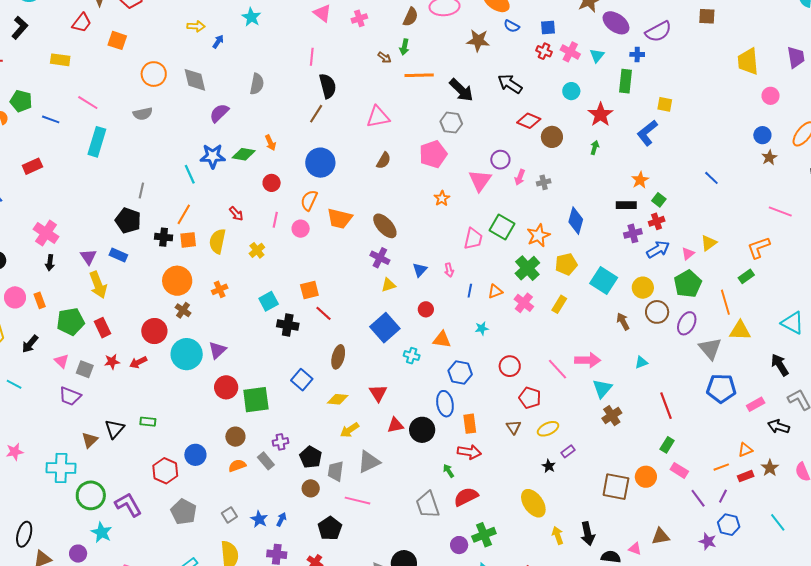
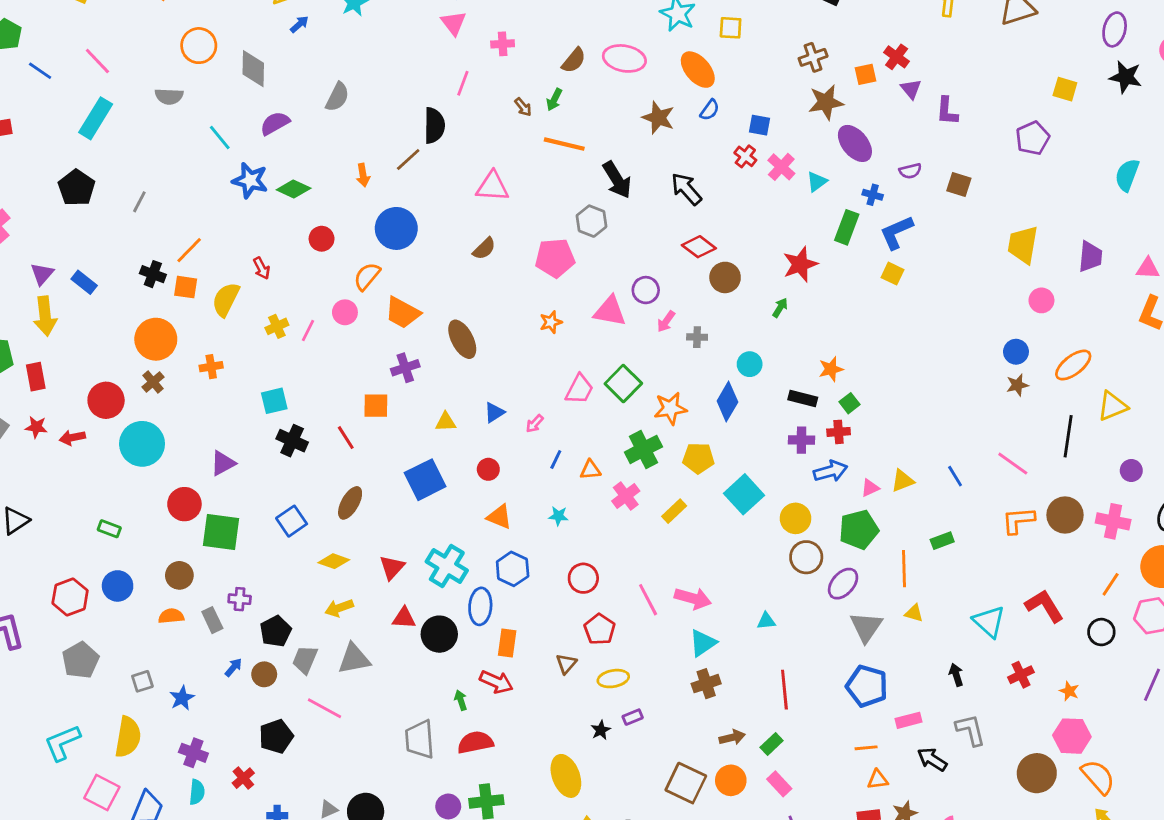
brown square: (707, 16) -> (959, 185), moved
blue semicircle: (512, 26) -> (710, 110), turned -98
purple semicircle: (658, 32) -> (910, 171), size x0.6
pink line: (312, 57) -> (463, 83), moved
cyan circle: (571, 91) -> (750, 364), moved
blue L-shape: (647, 133) -> (896, 232), moved
orange arrow: (270, 143) -> (363, 175), moved
cyan line: (190, 174) -> (220, 138), moved, turned -30
blue line: (711, 178) -> (955, 476), moved
pink triangle: (480, 180) -> (610, 311), turned 50
black pentagon: (128, 220) -> (76, 188), moved
pink line: (275, 220) -> (308, 330), moved
orange L-shape: (759, 248) -> (1018, 520), moved
purple cross: (380, 258) -> (405, 368), moved, turned 30
pink arrow: (449, 270) -> (535, 424), turned 40
orange square: (309, 290) -> (376, 406), moved
brown arrow: (623, 321) -> (732, 737), moved, turned 90
yellow triangle: (740, 331) -> (914, 613), size x0.6
purple triangle: (217, 350) -> (223, 463), moved
cyan cross: (412, 356) -> (447, 566), moved, size x1.8
black arrow: (780, 365) -> (956, 675), size x0.7
green rectangle: (148, 422) -> (109, 529), moved
orange line: (721, 467) -> (866, 748), moved
blue arrow: (281, 519) -> (233, 667), moved

